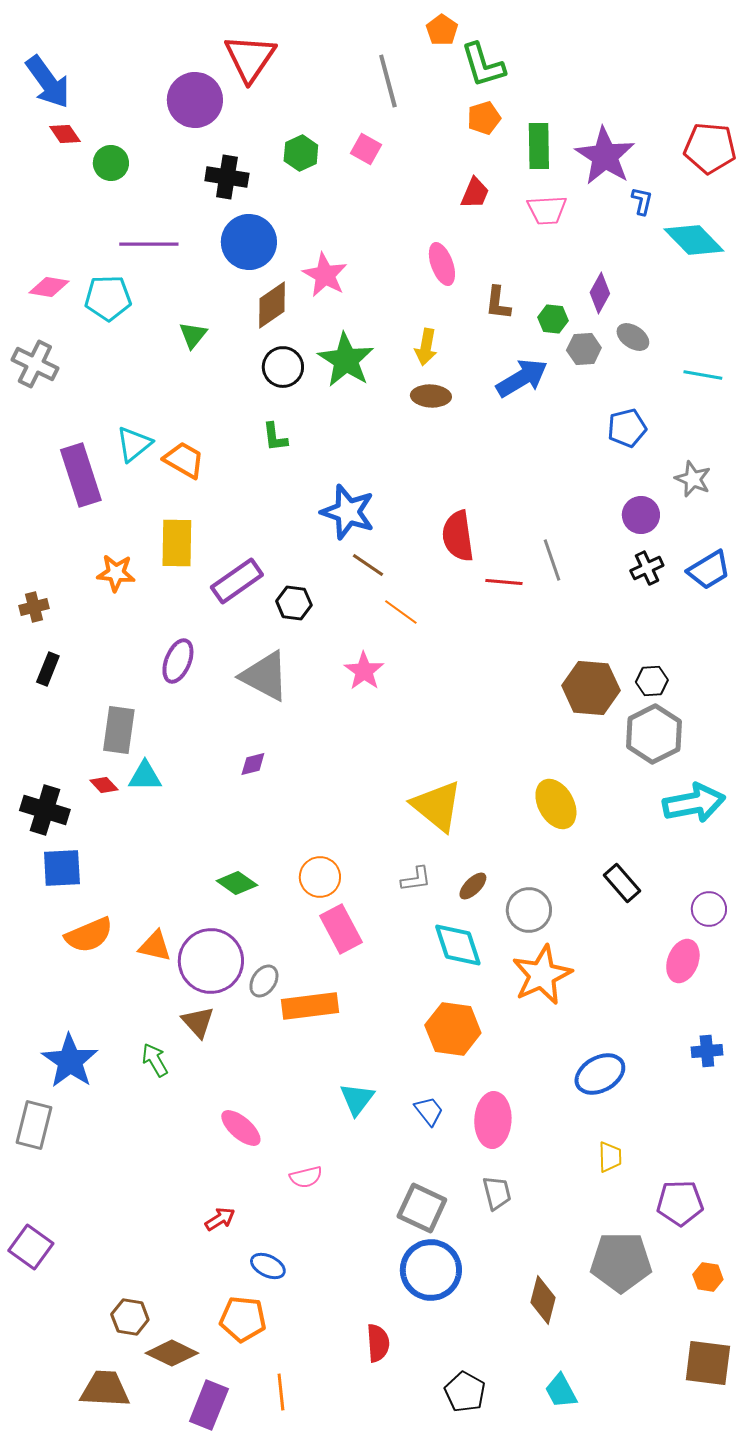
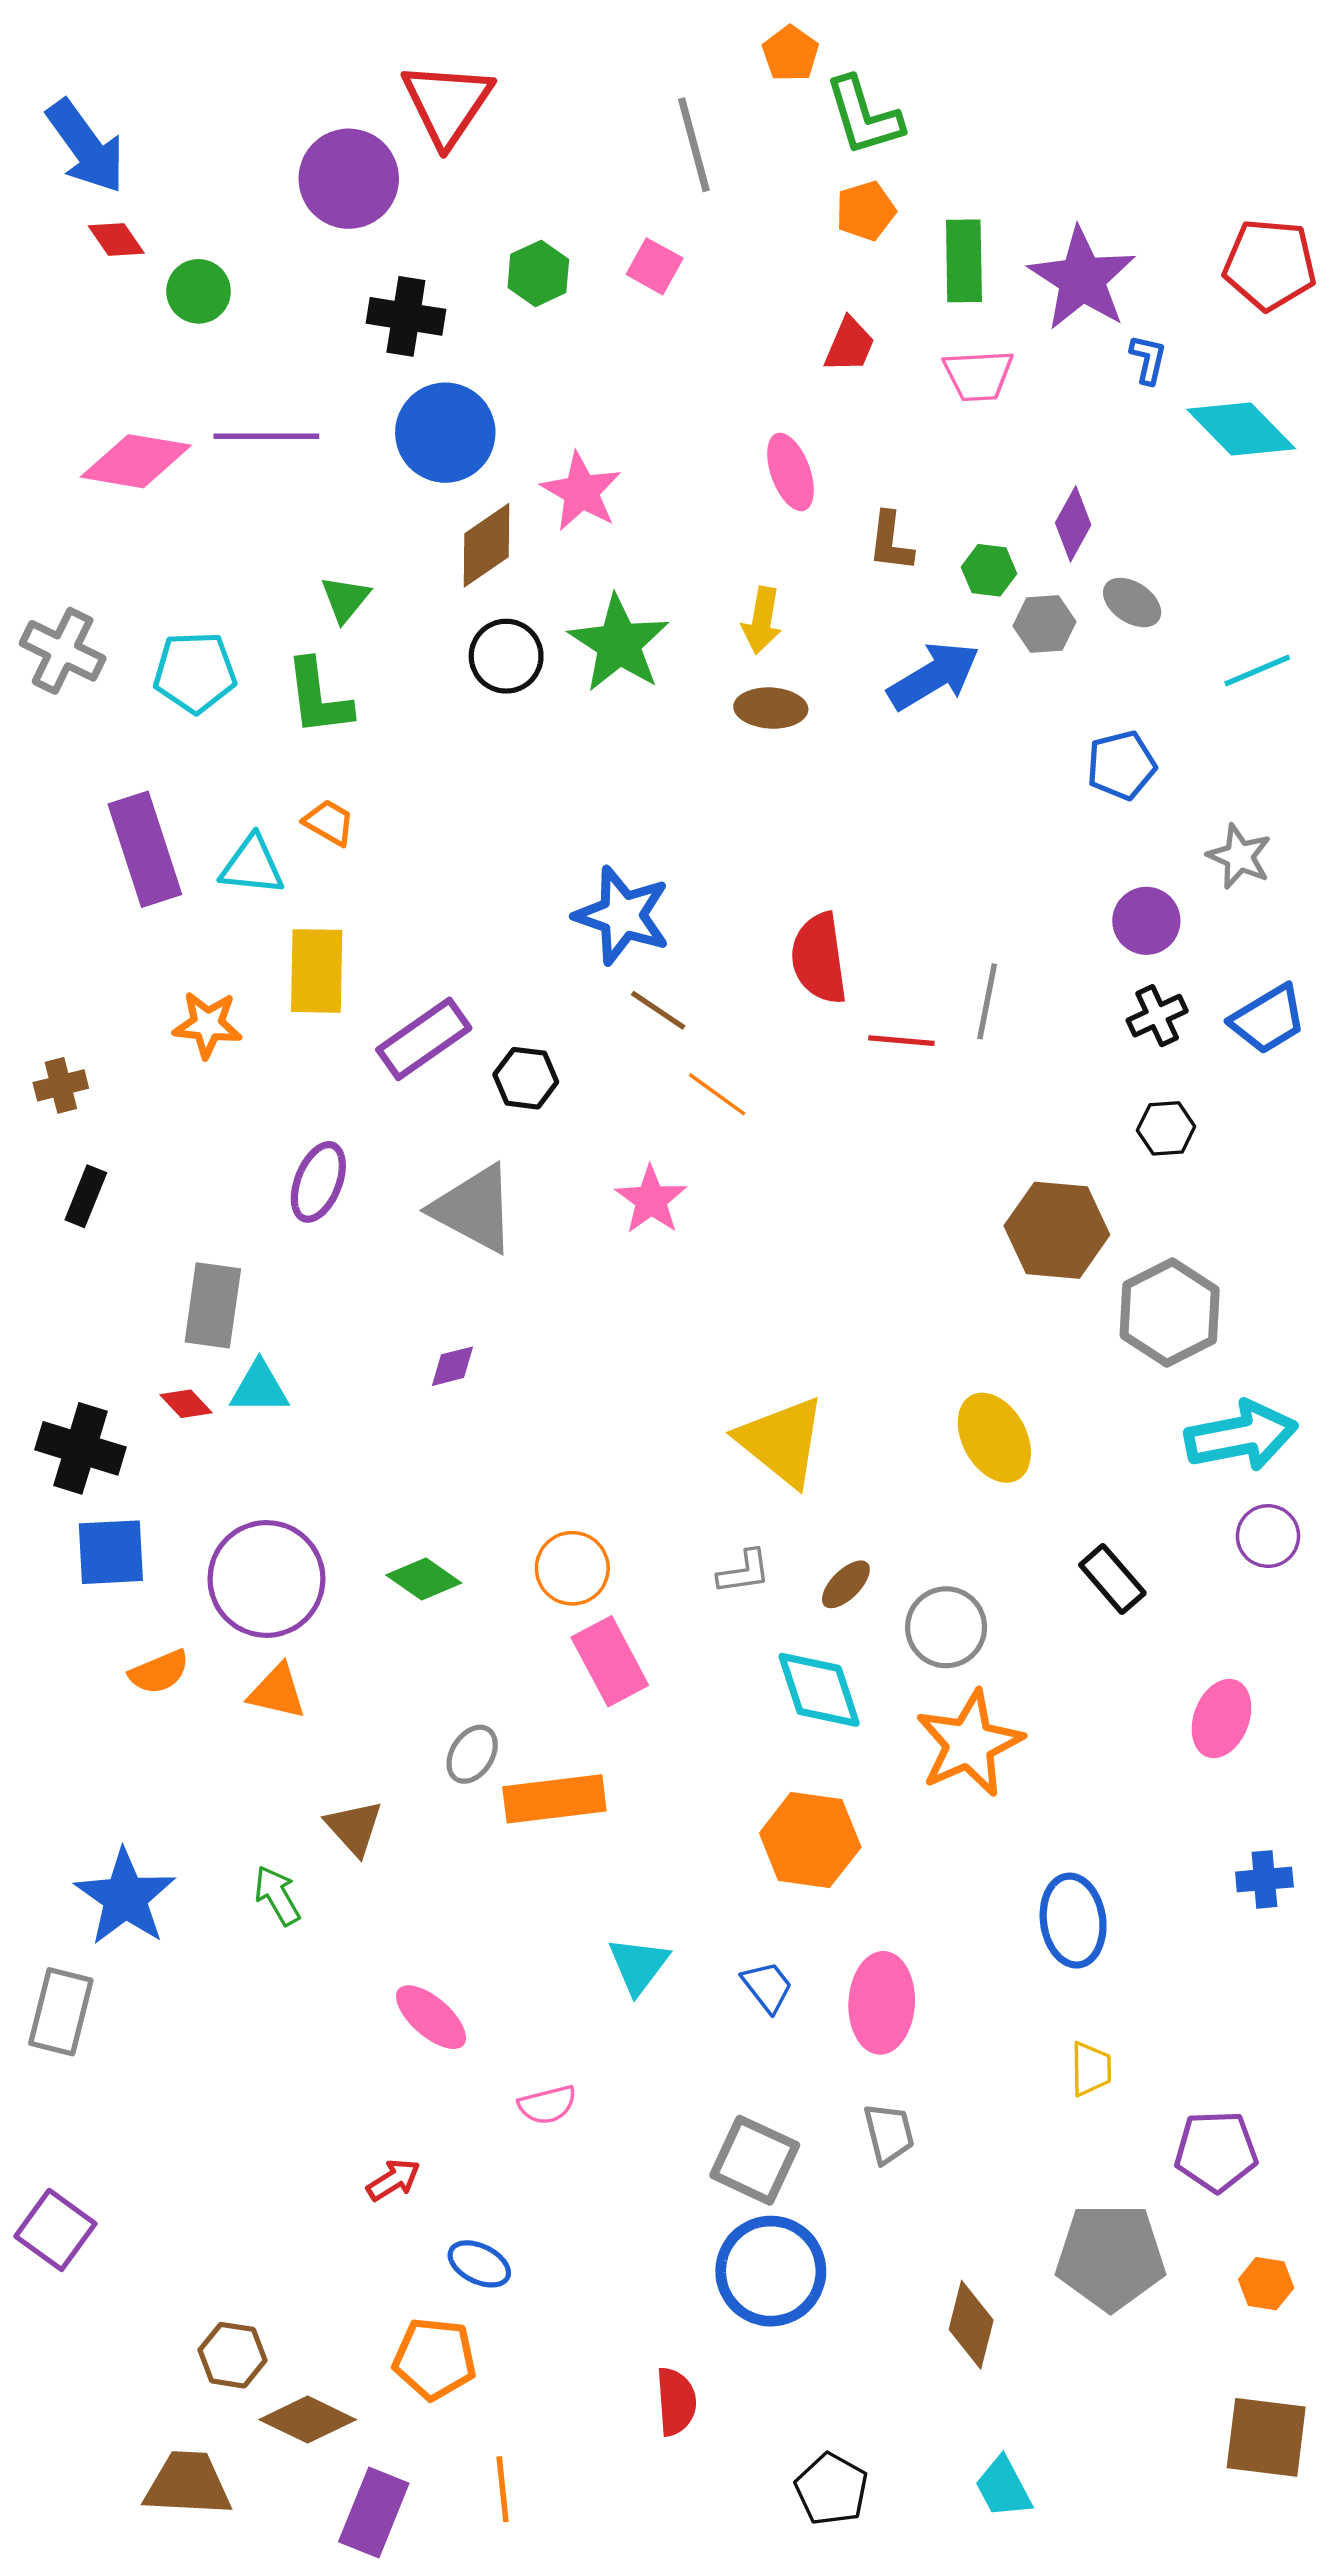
pink diamond: (49, 287) -> (136, 461), moved, size x1.5
cyan pentagon: (108, 298) -> (195, 672), moved
cyan line: (703, 375) -> (1257, 670), turned -33
green L-shape: (275, 437) -> (318, 697), moved, size x1.5
cyan triangle: (134, 444) -> (252, 865), moved, turned 45
orange trapezoid: (184, 460) -> (329, 822), size x0.7
gray line: (552, 560) -> (987, 1001), turned 30
black hexagon: (652, 681) -> (1166, 1128), moved
purple circle: (709, 909) -> (1268, 1536), moved
orange semicircle: (89, 935) -> (159, 1672), size x0.7
purple circle: (211, 961) -> (266, 1579), moved
blue ellipse: (600, 1074) -> (1073, 1921), turned -69

